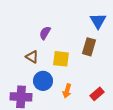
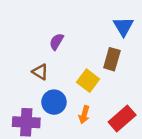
yellow square: (61, 59) -> (88, 81), moved, turned 30
red rectangle: (97, 94) -> (122, 118), size x1.5

